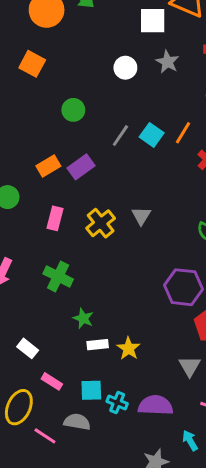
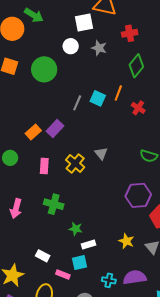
white circle: (125, 68) -> (71, 46), moved
green circle: (73, 110) -> (44, 69), moved, size x1.6
yellow star: (129, 348) -> (126, 241), moved
cyan square: (91, 390) -> (80, 263), moved

